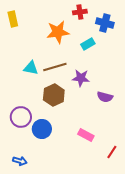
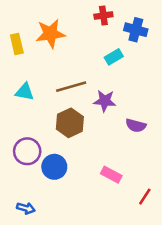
yellow rectangle: (13, 19) -> (17, 44), moved
orange star: (58, 32) -> (50, 34), moved
cyan triangle: (31, 68) -> (25, 92), moved

